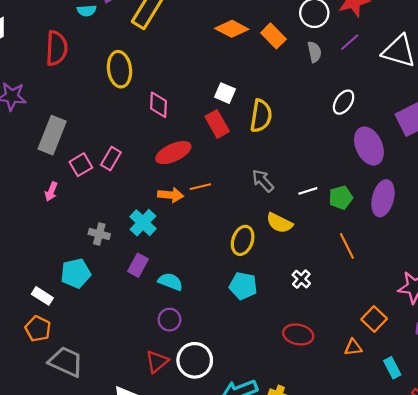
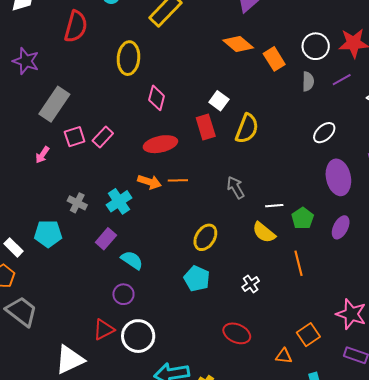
green pentagon: (341, 198) -> (303, 218), turned -30
purple ellipse: (383, 198) -> (341, 227), size x0.7
yellow semicircle: (279, 223) -> (264, 232), moved

